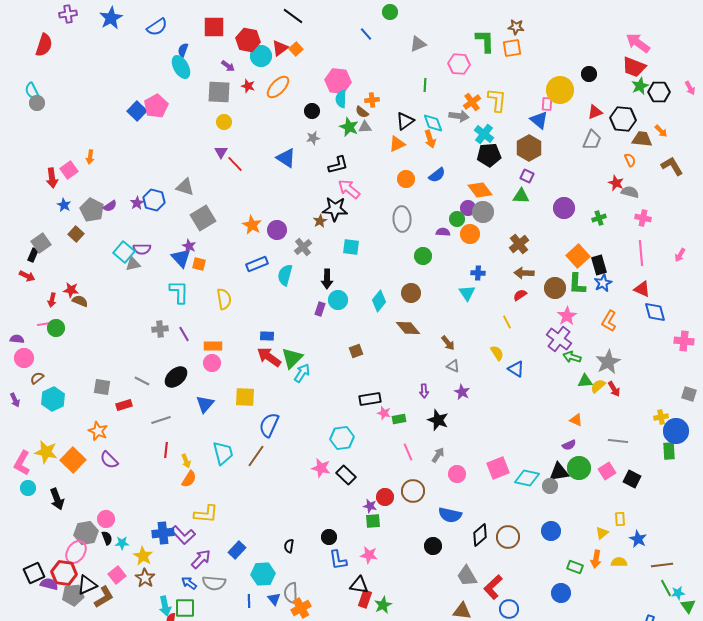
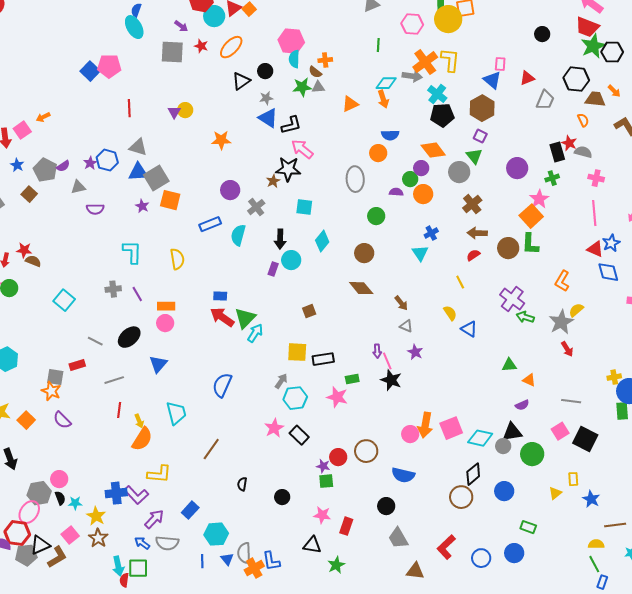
green star: (640, 86) -> (593, 46), size x1.4
yellow circle: (560, 90) -> (448, 19), moved
orange cross: (472, 102) -> (425, 62), size x1.4
pink pentagon: (156, 106) -> (109, 66), turned 30
red triangle: (595, 112) -> (527, 78), moved
black triangle: (405, 121) -> (241, 81), moved
yellow circle: (224, 122) -> (185, 110), moved
cyan diamond: (433, 123) -> (386, 83), turned -70
green star: (349, 127) -> (302, 87), turned -30
orange arrow: (90, 157) -> (43, 117), turned 56
blue triangle: (286, 158) -> (268, 118), moved
red line: (235, 164) -> (129, 108), moved, turned 42
blue semicircle: (437, 175) -> (390, 135), turned 36
orange circle: (406, 179) -> (378, 153), moved
green triangle: (521, 196) -> (474, 156), turned 48
gray circle: (483, 212) -> (459, 172), moved
orange star: (252, 225) -> (221, 140), moved, turned -30
cyan square: (124, 252) -> (64, 300), moved
blue triangle: (181, 258) -> (138, 172), moved, turned -50
gray triangle: (133, 264) -> (78, 187), moved
orange square: (199, 264) -> (170, 200), moved, size x1.5
black rectangle: (599, 265) -> (557, 152), moved
blue cross: (478, 273) -> (431, 233), turned -32
blue star: (603, 283) -> (611, 243), moved
cyan diamond: (379, 301) -> (322, 241), moved
pink star: (567, 316) -> (539, 199), moved
green triangle: (585, 381) -> (509, 365), moved
yellow semicircle: (598, 386) -> (576, 310), moved
gray square: (102, 387) -> (55, 377), moved
yellow square: (245, 397) -> (297, 352), moved
pink star: (384, 413) -> (337, 397), moved, size x1.5
pink line: (408, 452) -> (387, 361), moved
gray arrow: (438, 455) -> (281, 381), moved
brown line: (256, 456) -> (211, 449), moved
orange square: (73, 460) -> (26, 420), size x0.7
pink star: (321, 468) -> (274, 428), turned 30
green circle: (579, 468) -> (532, 454), moved
orange semicircle: (189, 479) -> (142, 439), size x1.4
black square: (632, 479) -> (585, 439), size x1.4
black diamond: (480, 535) -> (473, 474), moved
black semicircle: (289, 546) -> (242, 484), moved
orange arrow: (596, 559) -> (425, 425), moved, size x1.4
blue L-shape: (338, 560) -> (271, 561), moved
yellow semicircle: (619, 562) -> (596, 544), moved
gray trapezoid: (467, 576) -> (398, 538), moved
green line: (666, 588) -> (594, 564), moved
red rectangle: (365, 599) -> (346, 526), moved
blue circle: (509, 609) -> (481, 558), moved

